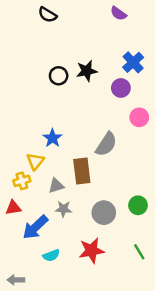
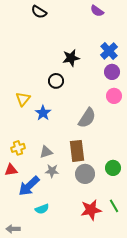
black circle: (59, 76) -> (56, 81), moved
purple circle: (121, 88) -> (112, 72), moved
yellow triangle: (35, 161) -> (23, 99), moved
brown rectangle: (82, 171) -> (77, 151), moved
red star: (92, 251) -> (91, 210), moved

